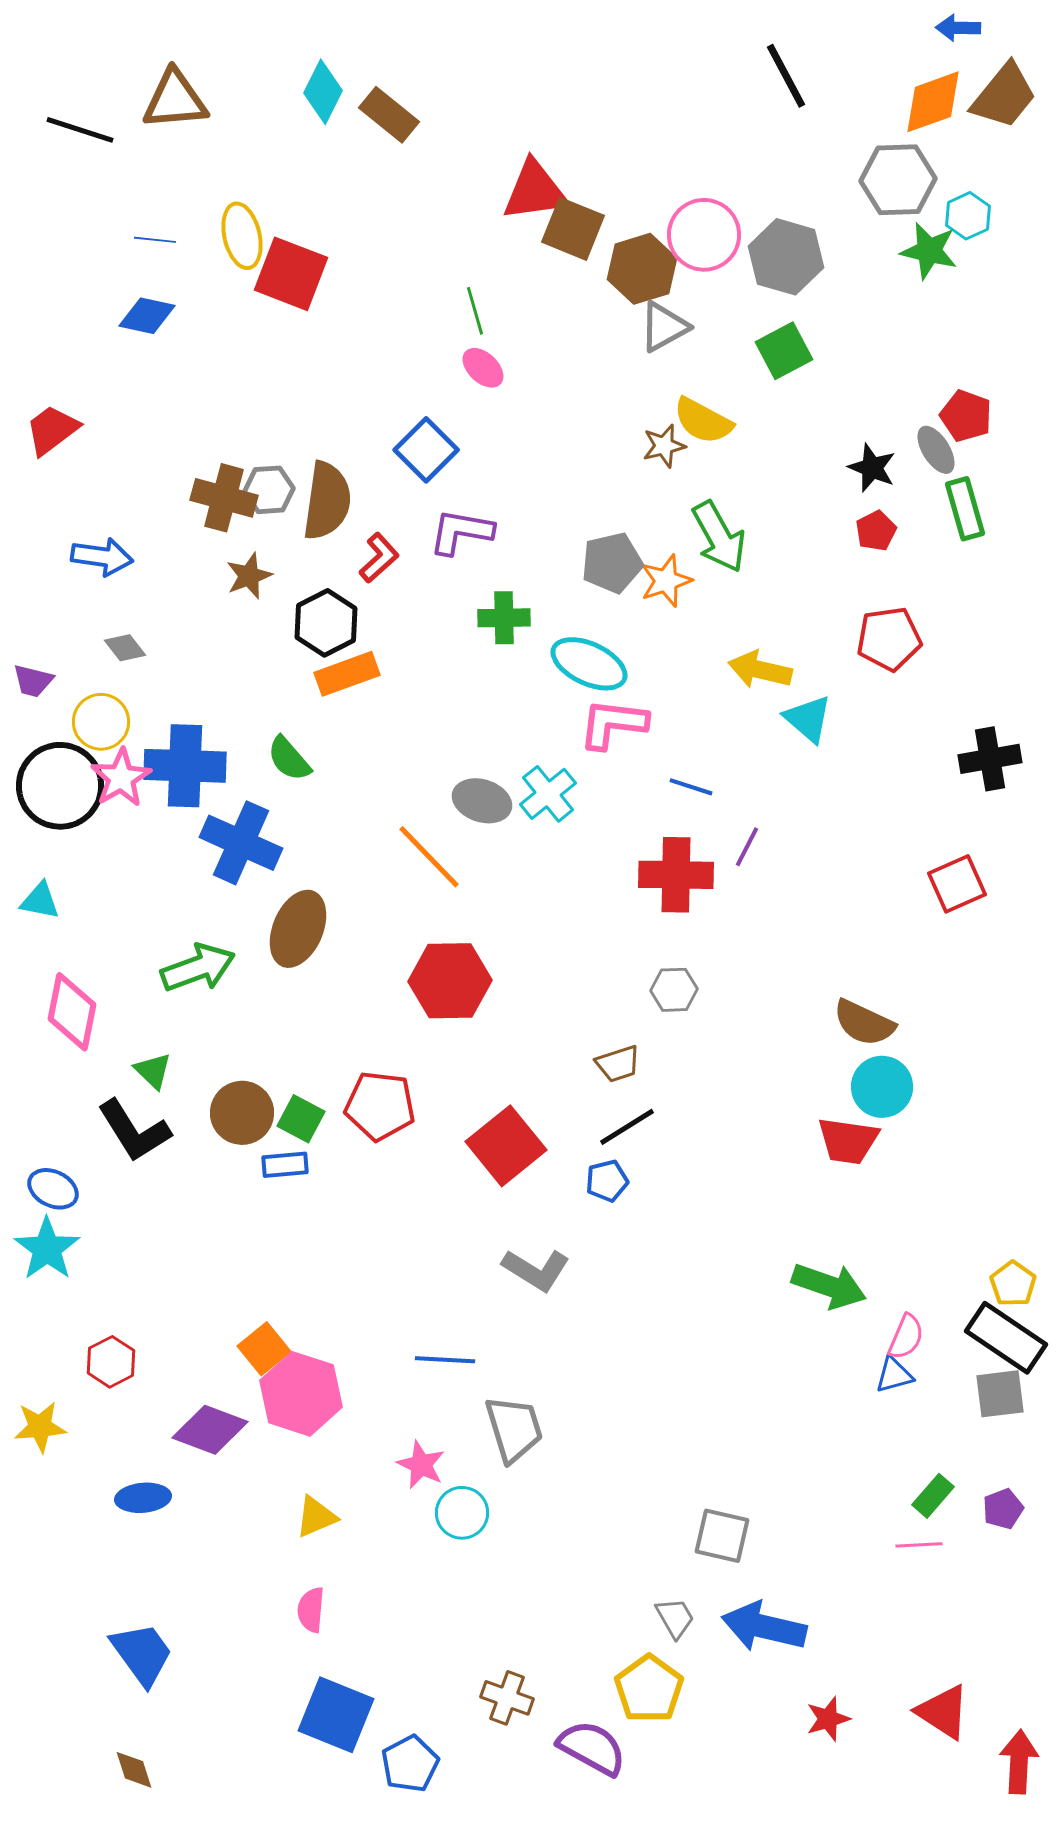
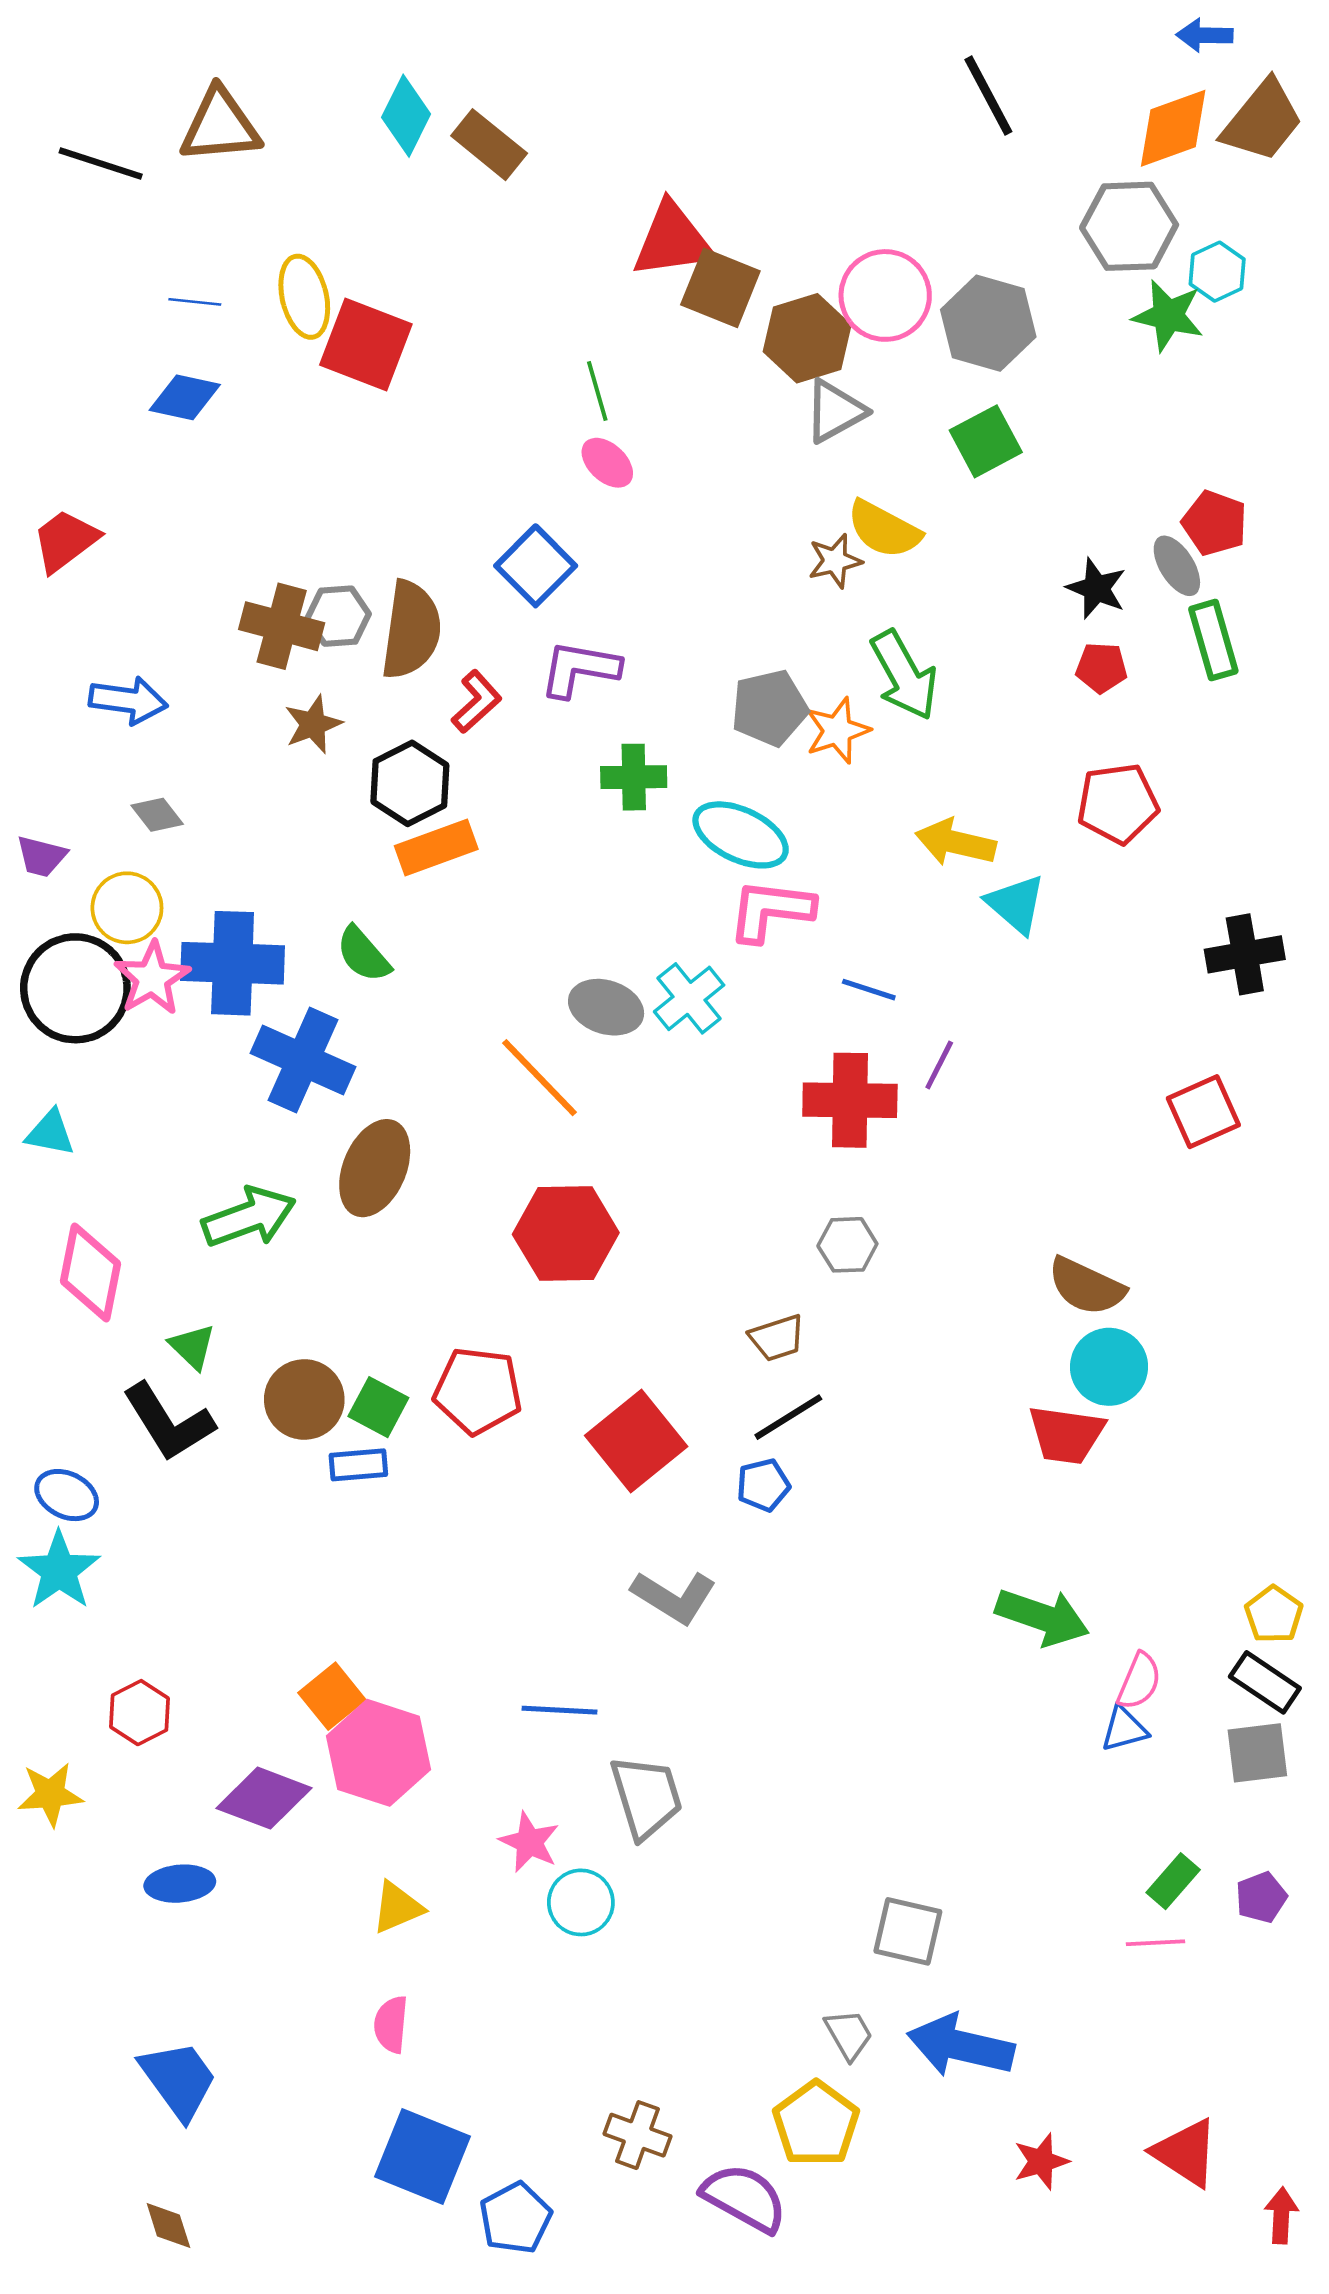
red pentagon: (876, 531) -> (1101, 668), turned 30
black rectangle: (1006, 1338) -> (1265, 1682), size x0.7
red arrow: (1019, 1762) -> (1281, 2216), size x0.7

